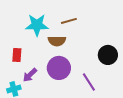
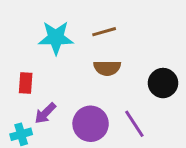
brown semicircle: (57, 41) -> (107, 68), moved
purple circle: (59, 68) -> (91, 124), moved

